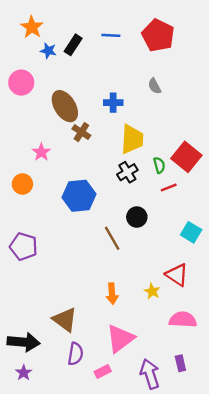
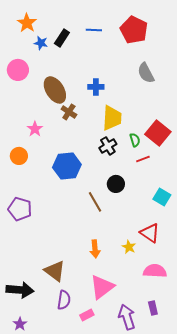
gray semicircle: (155, 86) -> (146, 73), moved, size x1.5
purple star: (24, 373) -> (20, 324), moved

